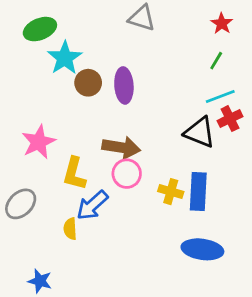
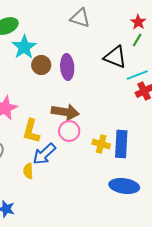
green line: (216, 61) -> (137, 40), moved
black triangle: (200, 132) -> (115, 57), moved

